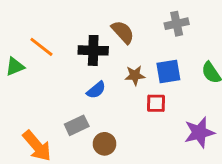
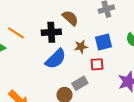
blue semicircle: (96, 90) -> (56, 59), size x1.6
gray rectangle: (77, 125) -> (80, 83), moved

